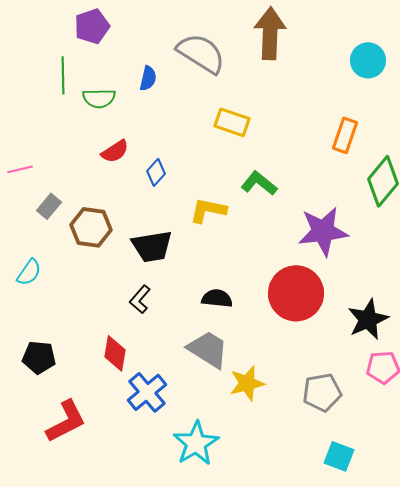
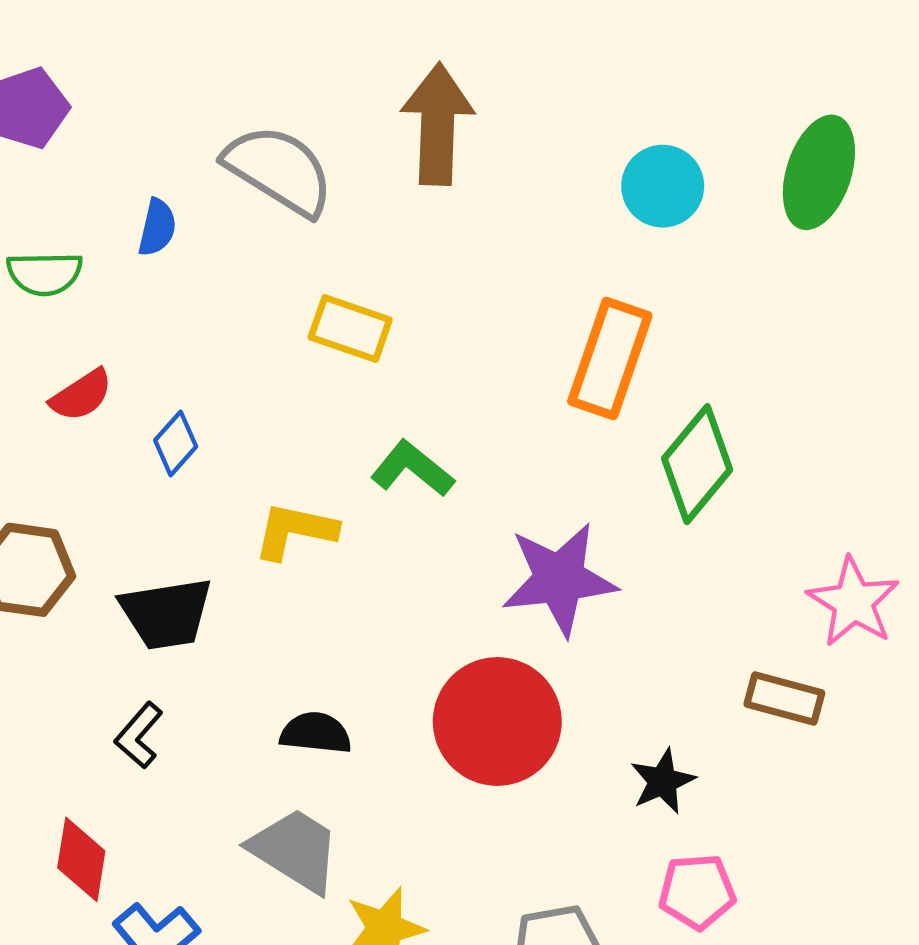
orange rectangle: (345, 135) -> (610, 358), size x1.4
black star: (368, 319) -> (663, 781), size x0.7

